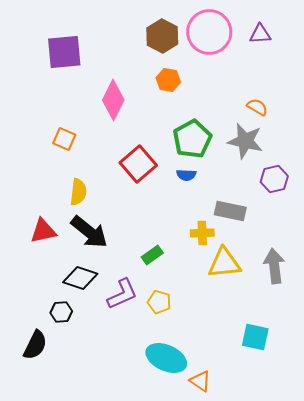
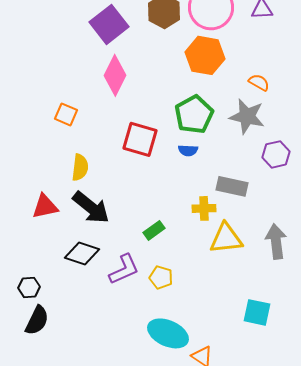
purple square: (64, 52) -> (109, 24), moved, turned -33
orange hexagon: (168, 80) -> (205, 55), moved, size x1.6
red square: (138, 164) -> (140, 139), turned -33
black hexagon: (61, 312) -> (29, 287), moved

